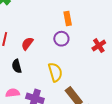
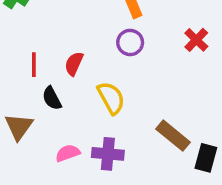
black semicircle: (17, 66) -> (52, 98), moved
yellow semicircle: (55, 72) -> (111, 98), moved

